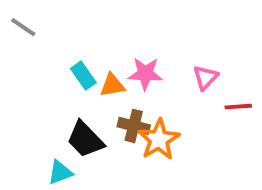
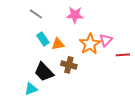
gray line: (23, 27) -> (36, 14), moved
pink star: (145, 74) -> (75, 15), moved
orange star: (159, 139) -> (90, 44), moved

